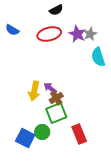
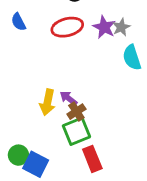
blue semicircle: (12, 30) -> (18, 22), turned 32
green circle: (42, 132) -> (18, 155), moved
red rectangle: (79, 134) -> (92, 159), moved

